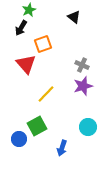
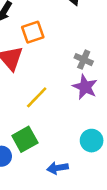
purple star: (83, 86) -> (85, 87), turned -30
blue arrow: (62, 148) -> (58, 168), turned 63

